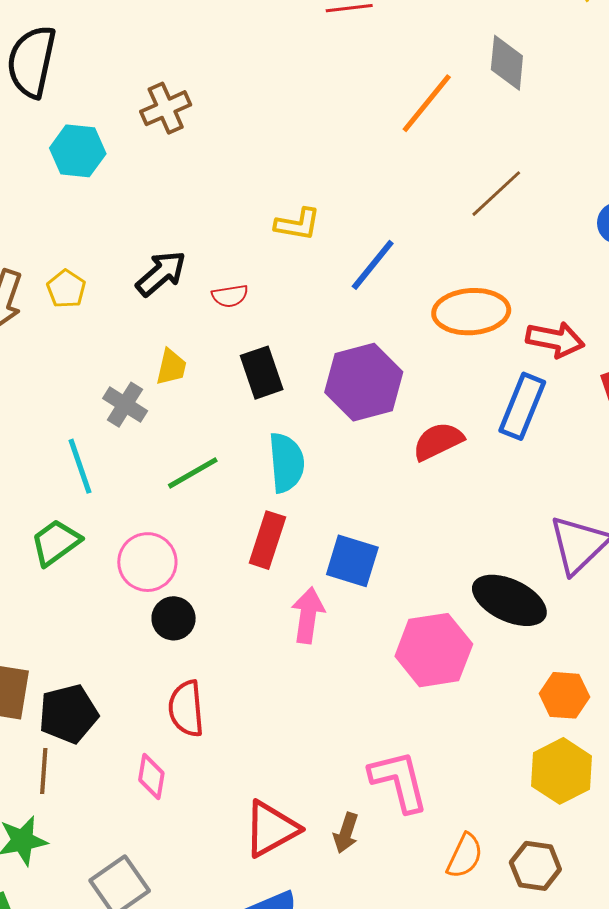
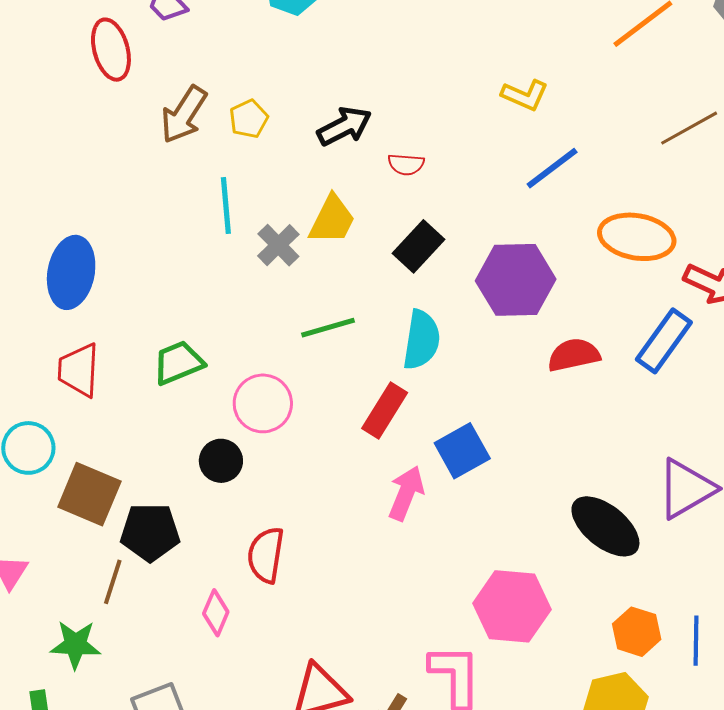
yellow L-shape: (298, 224) -> (525, 95), moved
yellow trapezoid: (171, 367) -> (332, 220), size x1.4
black rectangle: (262, 373) -> (419, 246), turned 48
cyan line: (80, 466) -> (226, 206), moved
blue square: (352, 561) -> (462, 451), turned 30
black circle: (174, 618) -> (221, 461), moved
pink hexagon: (434, 650) -> (512, 606), moved

